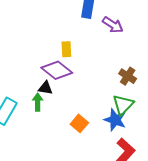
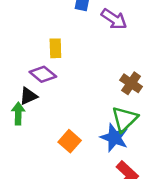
purple diamond: (57, 70) -> (43, 74), size x0.7
black triangle: (45, 88) -> (28, 96), turned -35

